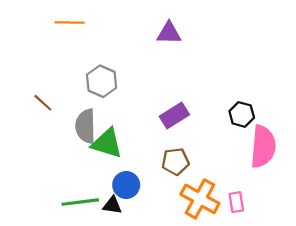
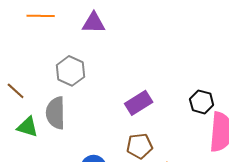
purple triangle: (169, 33) -> (94, 23), moved
green triangle: (107, 143) -> (28, 127), moved, size x0.7

